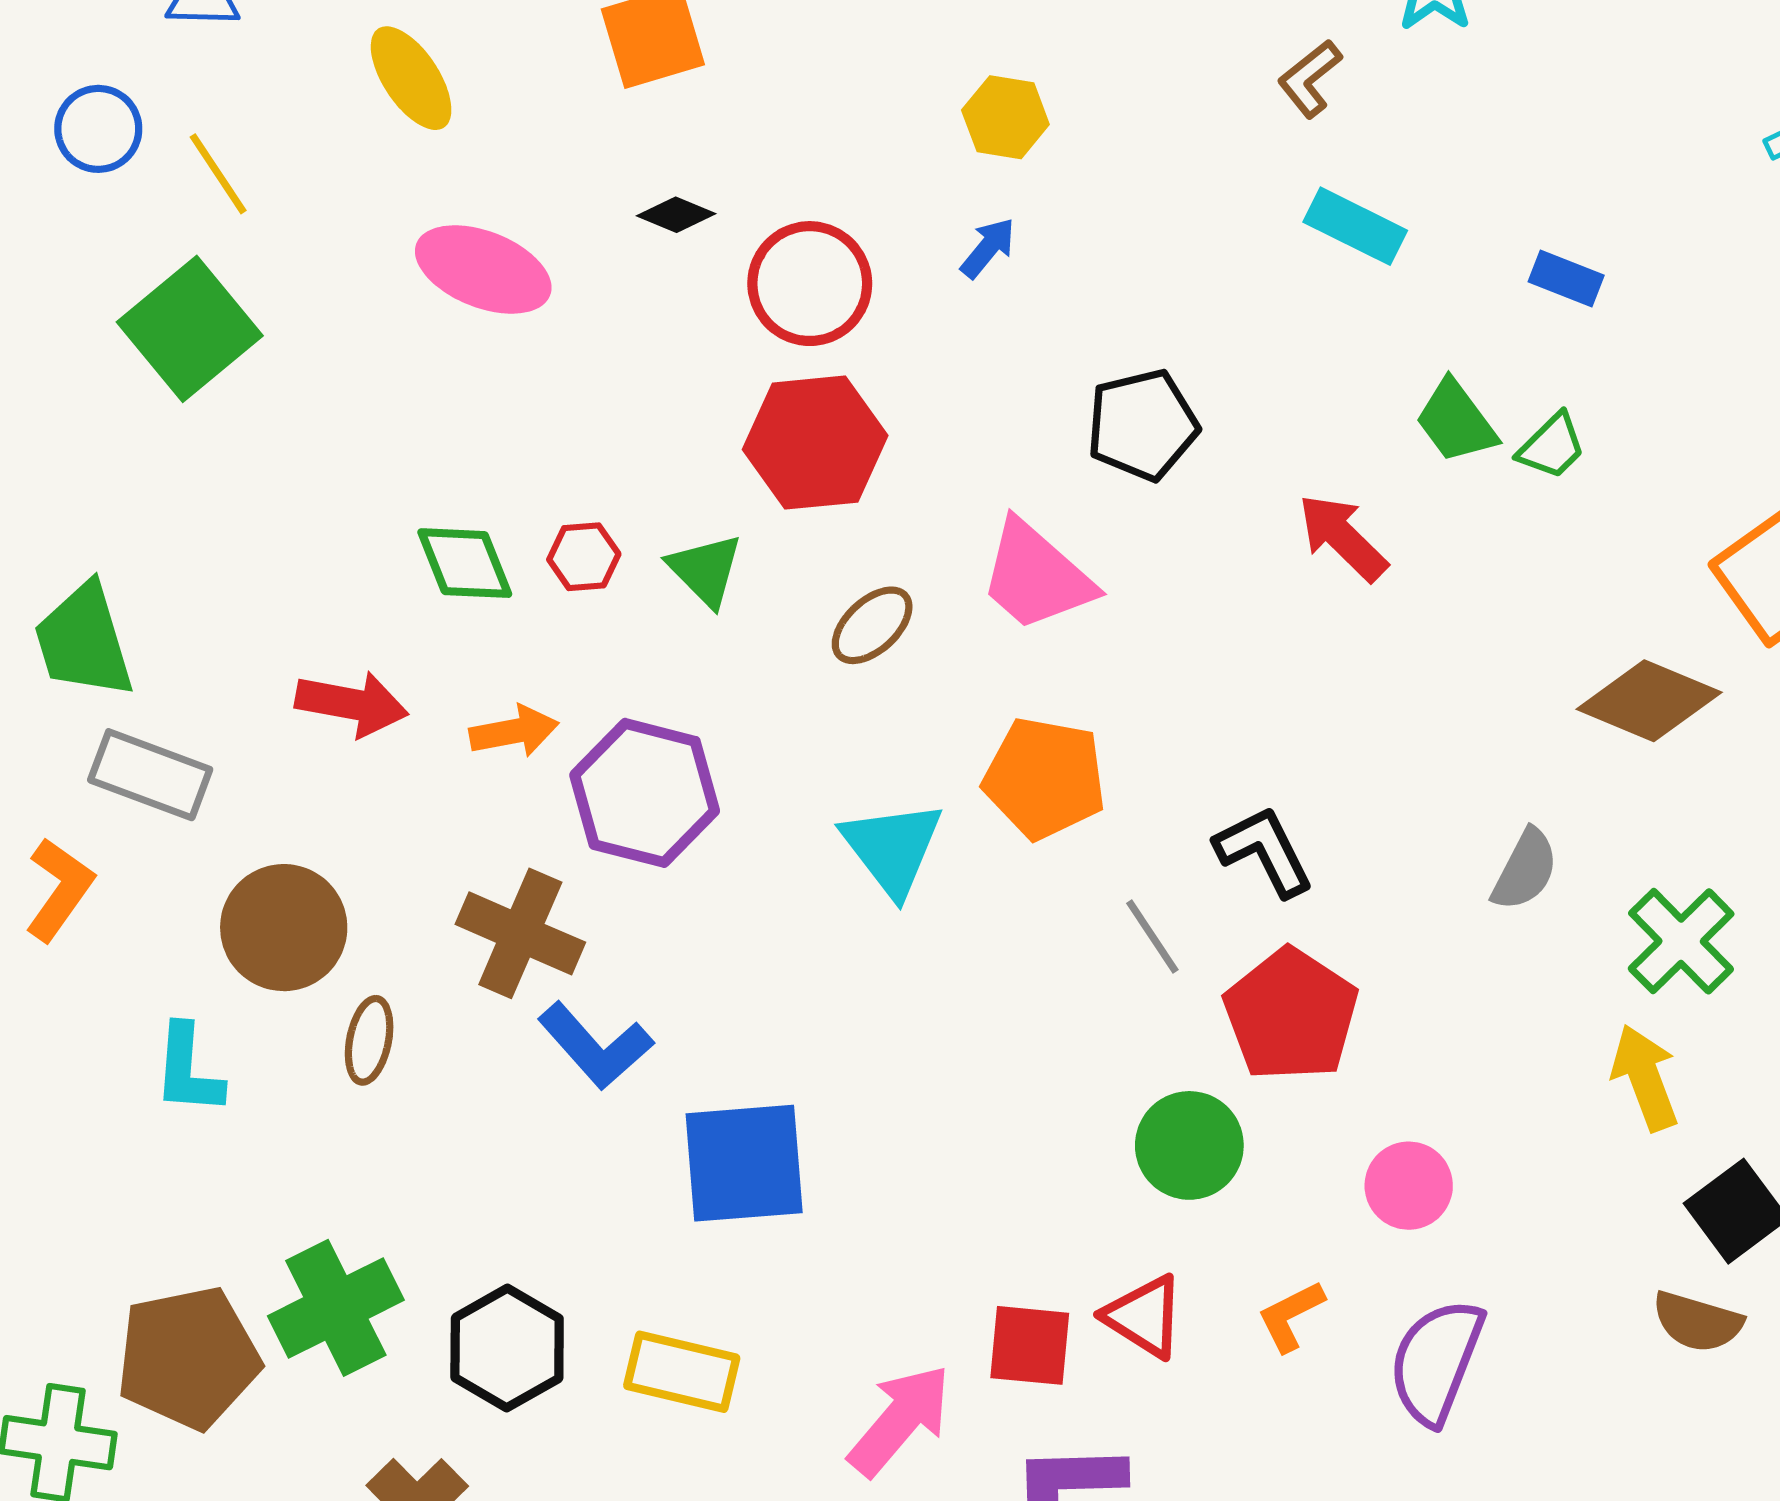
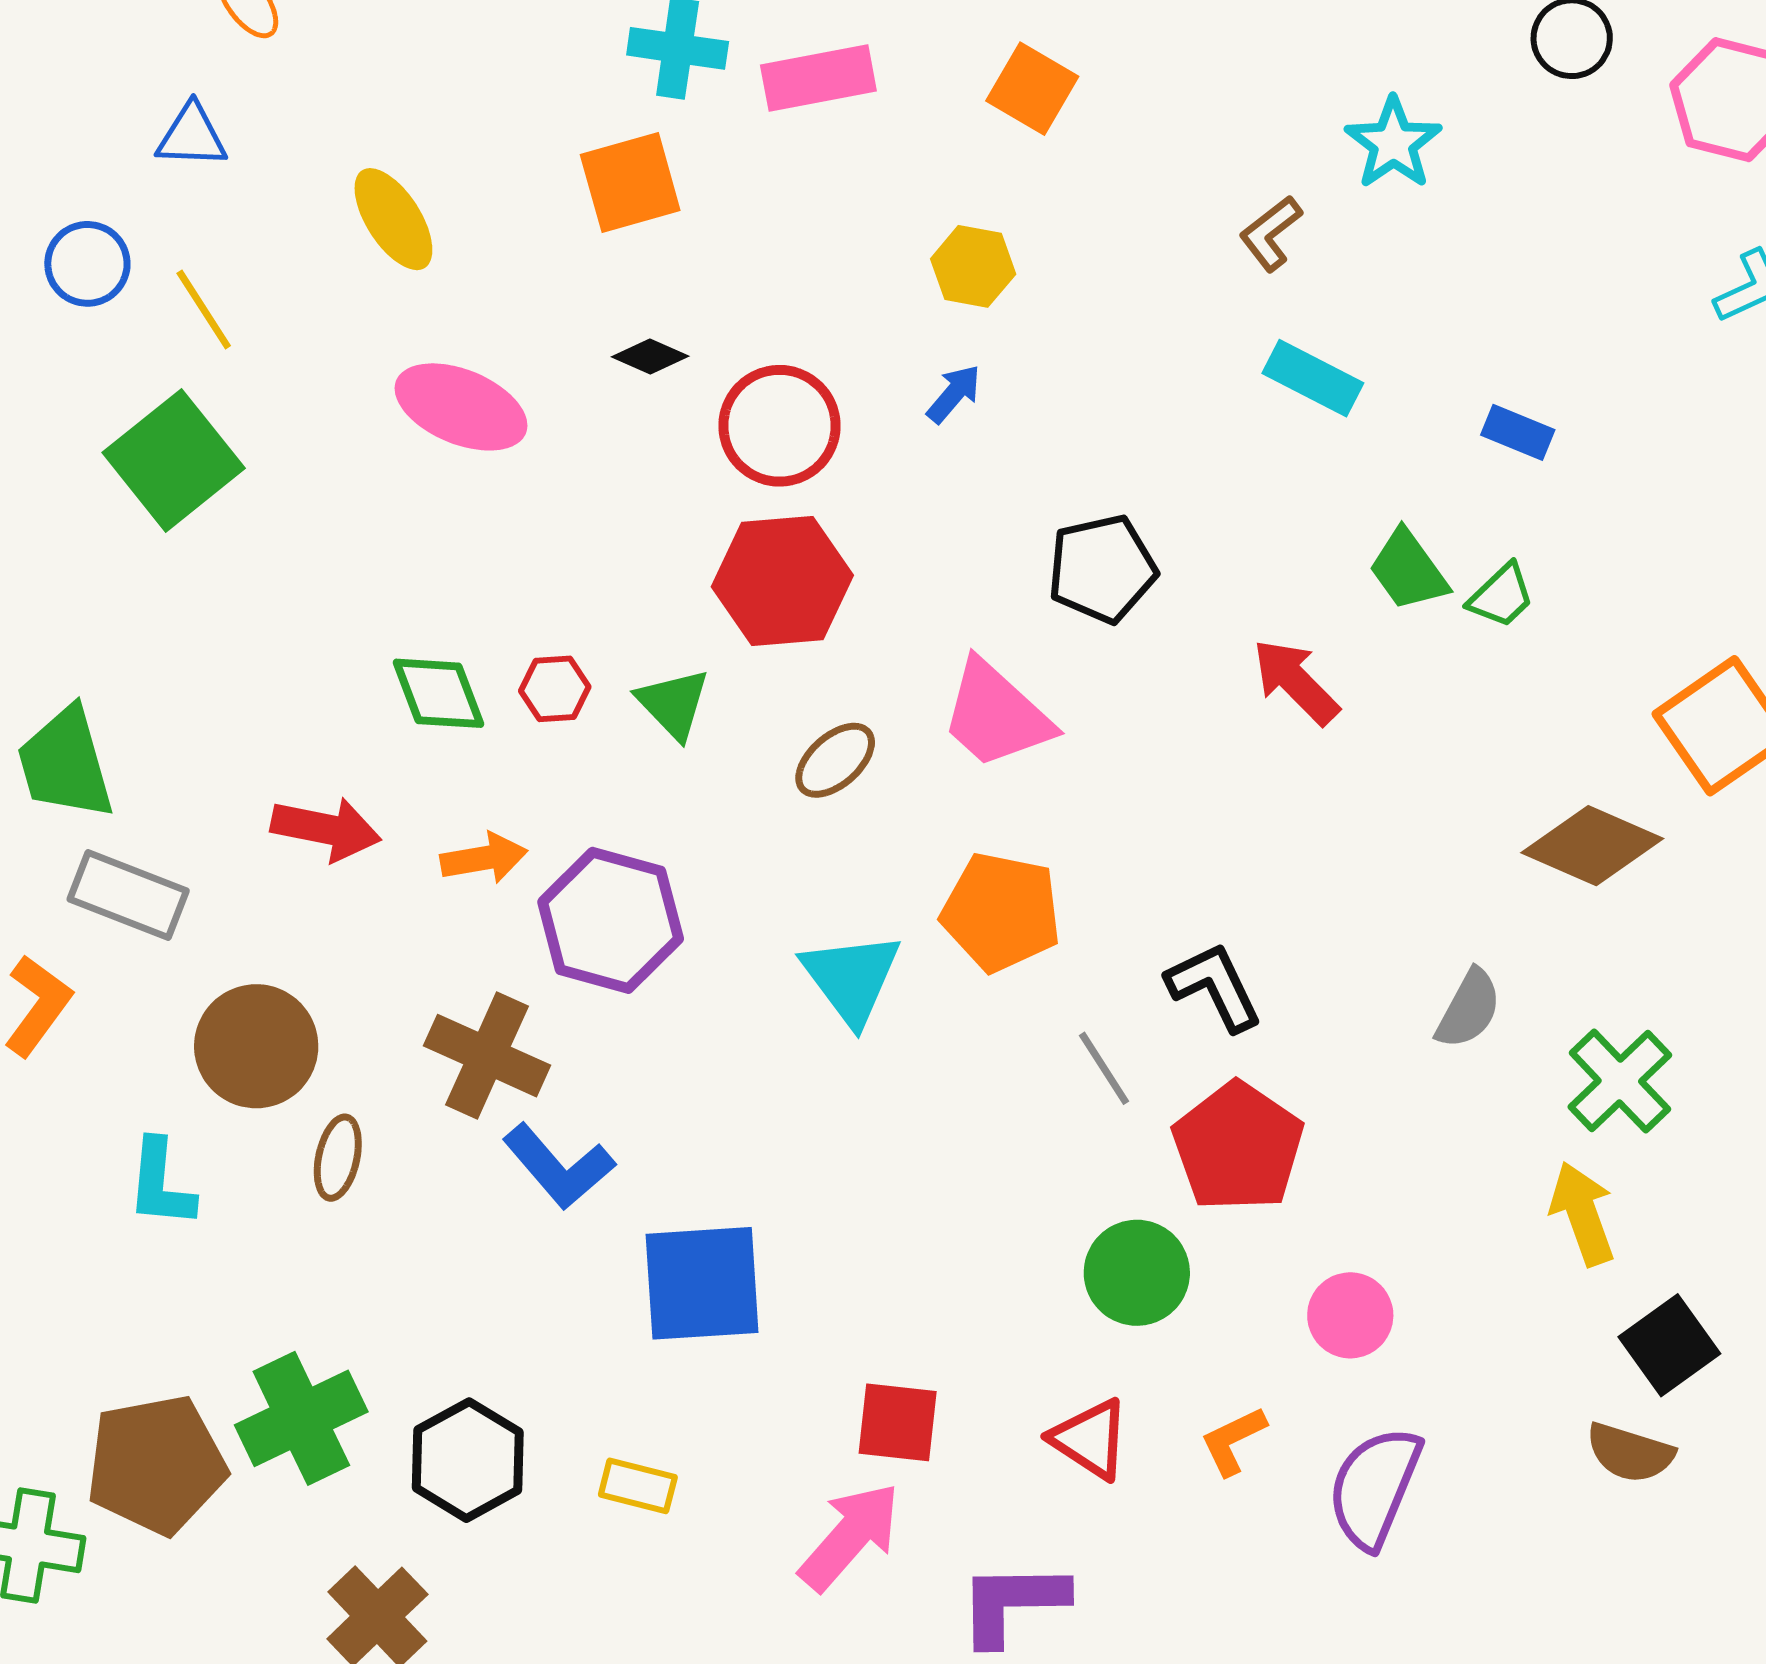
red square: (1030, 1345) -> (898, 1422), moved
yellow rectangle: (682, 1372) -> (638, 1486), size x0.7

